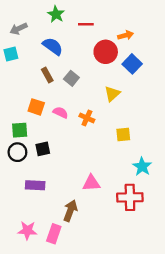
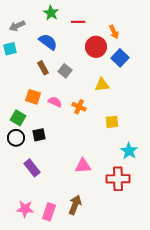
orange arrow: (126, 35) -> (114, 32), turned 80
yellow triangle: (112, 94) -> (102, 85), turned 35
green square: (20, 130) -> (18, 118), turned 35
purple rectangle: (35, 185) -> (32, 168), turned 48
brown arrow: (70, 211) -> (75, 205), moved

